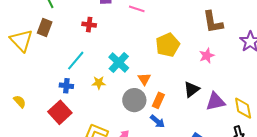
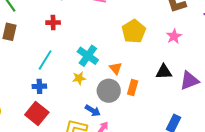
yellow star: (99, 83) -> (79, 78), moved
black triangle: (192, 89) -> (164, 72), turned 42
blue arrow: (157, 121) -> (93, 111), moved

